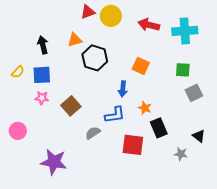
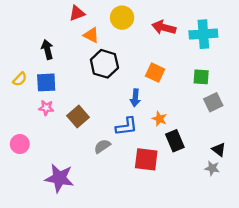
red triangle: (88, 12) -> (77, 13), moved
orange triangle: (75, 40) -> (91, 35), moved, turned 42
gray star: (181, 154) -> (212, 168), moved

